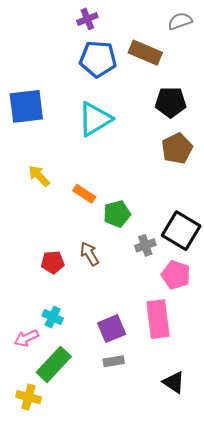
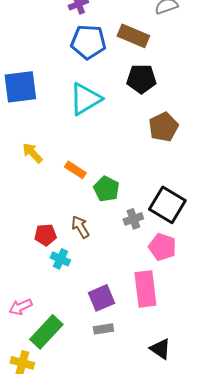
black pentagon: (171, 102) -> (141, 79), moved
green pentagon: (117, 214) -> (106, 189), turned -30
cyan cross: (53, 317) -> (60, 259), moved

